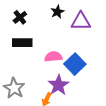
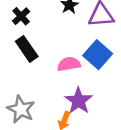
black rectangle: (22, 43) -> (27, 49), turned 60
blue square: (75, 64) -> (98, 55), moved

